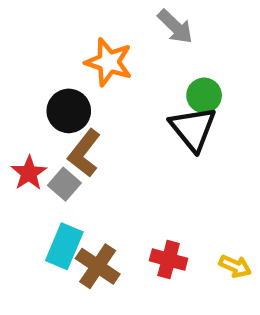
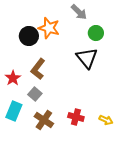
green circle: (204, 95) -> (96, 33), moved
black circle: (69, 111) -> (29, 36), moved
gray square: (64, 184) -> (35, 94), moved
cyan rectangle: (64, 246) -> (14, 111), moved

